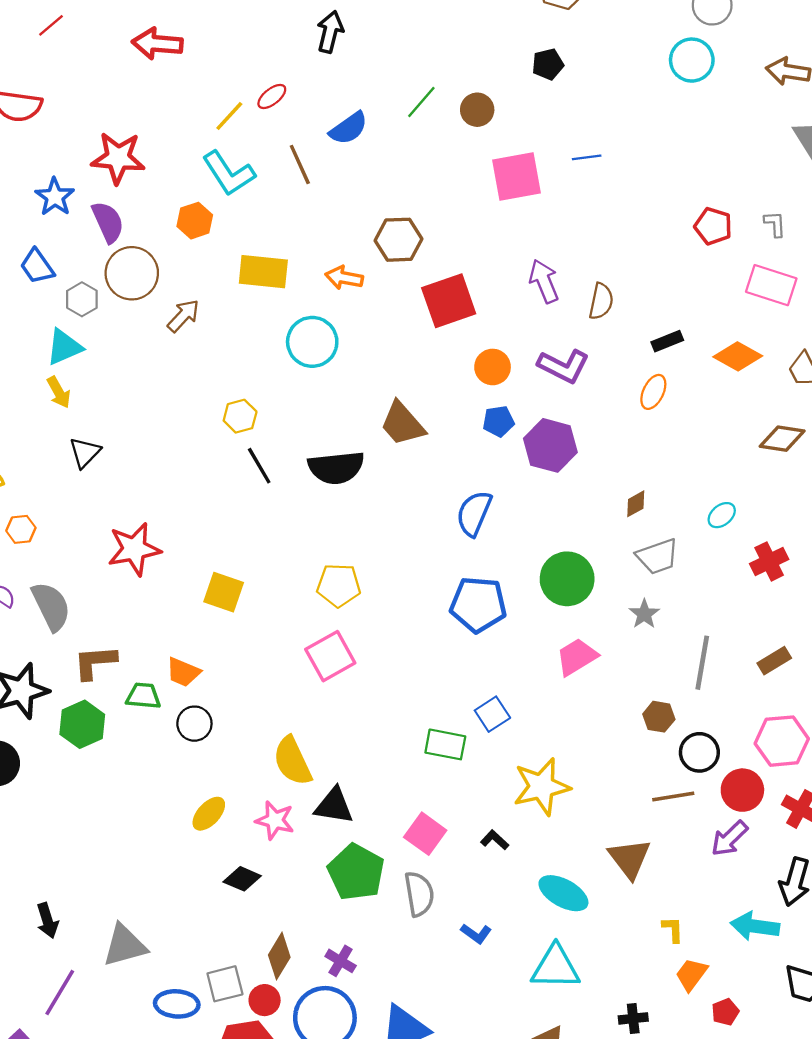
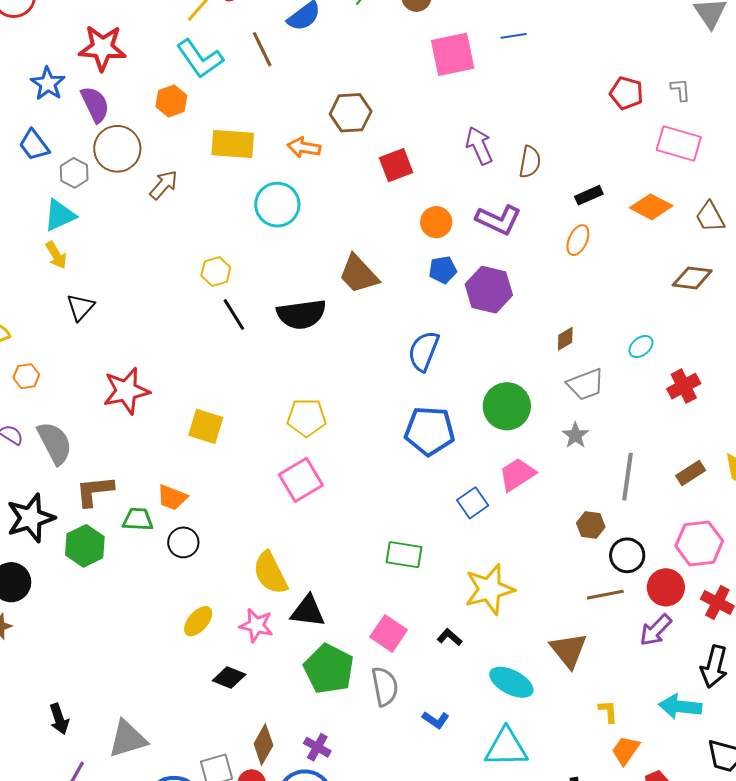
red square: (449, 301) -> (396, 165), size x0.7
blue square: (492, 714) -> (473, 503), moved

